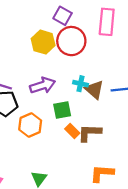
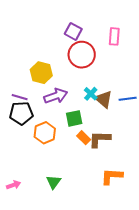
pink rectangle: (107, 22) -> (114, 36), size x0.7
yellow hexagon: (43, 42) -> (41, 73), moved
cyan cross: (81, 84) -> (91, 94), turned 32

